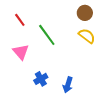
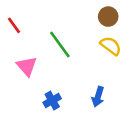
red line: (20, 20) -> (14, 25), moved
blue arrow: (68, 85) -> (98, 97), moved

